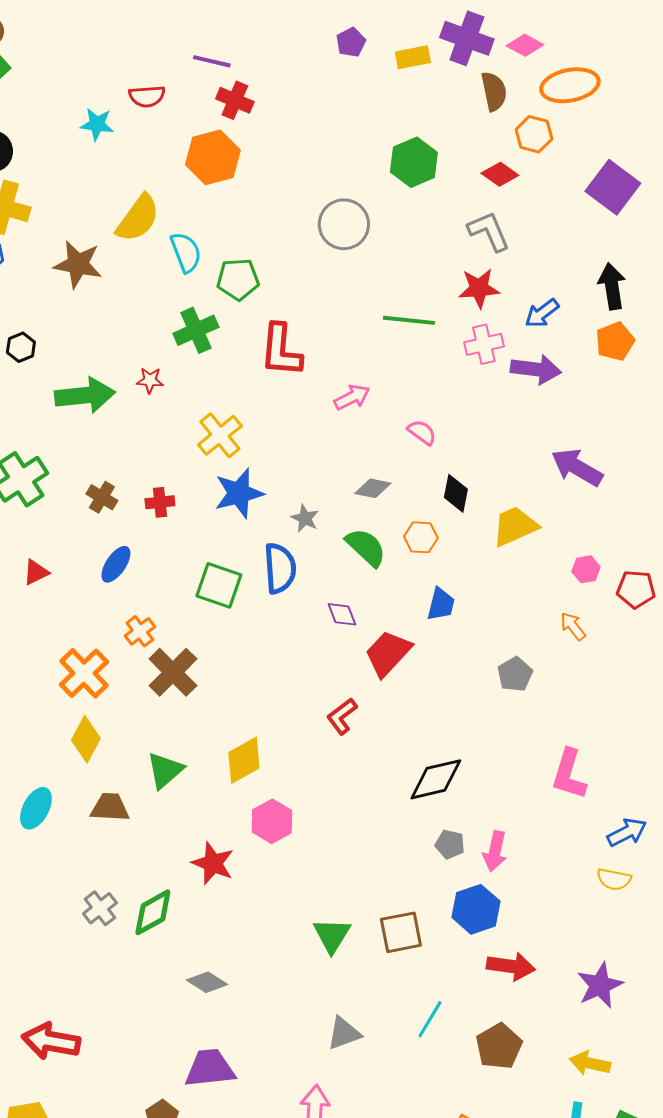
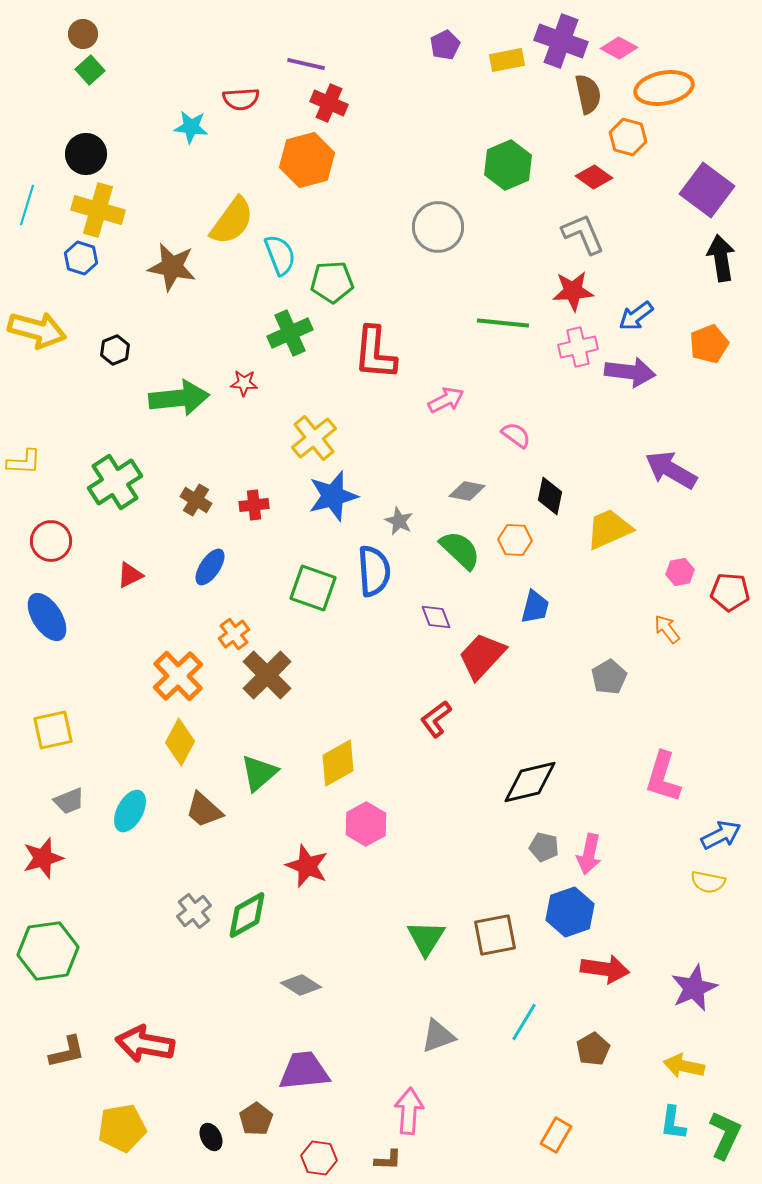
black arrow: (612, 286) -> (721, 258), moved
brown trapezoid: (110, 807) -> (204, 810), turned -141
brown pentagon: (499, 1046) -> (593, 1049), size x0.7

